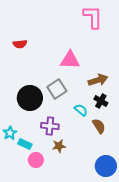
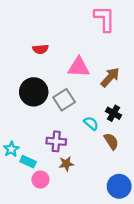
red semicircle: (20, 44) -> (40, 49), moved
brown arrow: (98, 80) -> (110, 77), moved, turned -30
black circle: (30, 98) -> (34, 92), moved

